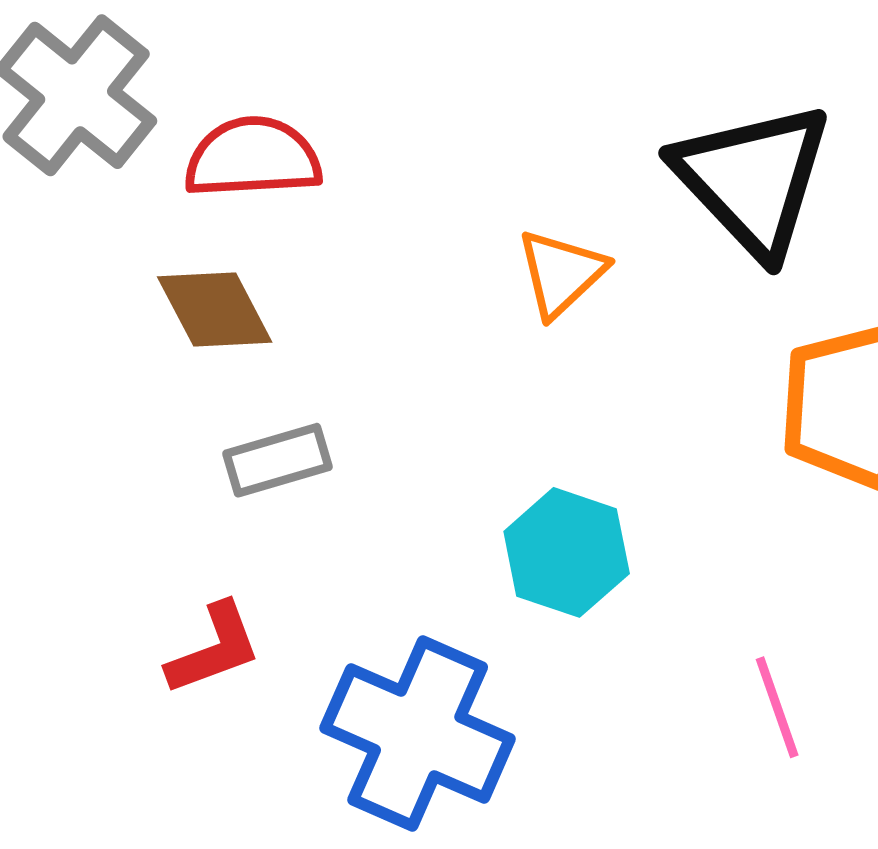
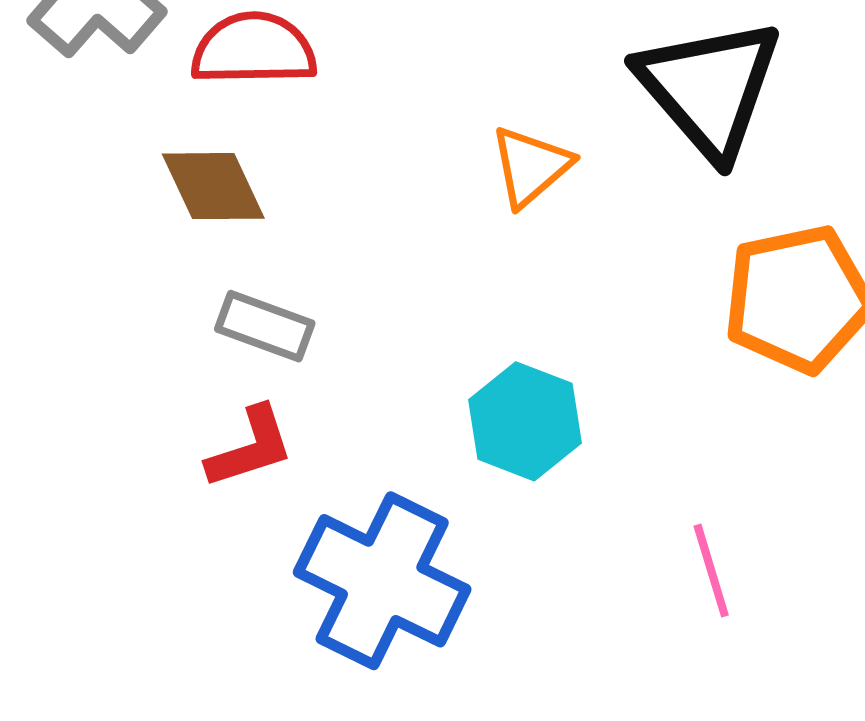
gray rectangle: (277, 460) -> (265, 326), turned 34
red L-shape: (214, 649) -> (250, 447), moved

